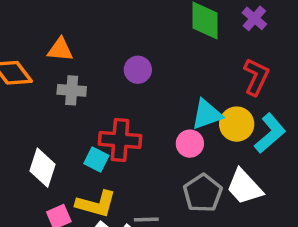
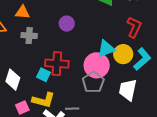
pink circle: (190, 144) -> (97, 65), size x1.6
white trapezoid: (244, 187) -> (128, 90), turned 55
gray pentagon: (203, 193) -> (93, 82), moved

